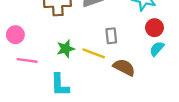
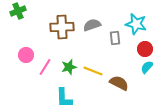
gray rectangle: (111, 36) -> (115, 38), moved
pink line: (27, 60) -> (45, 67), moved, turned -66

